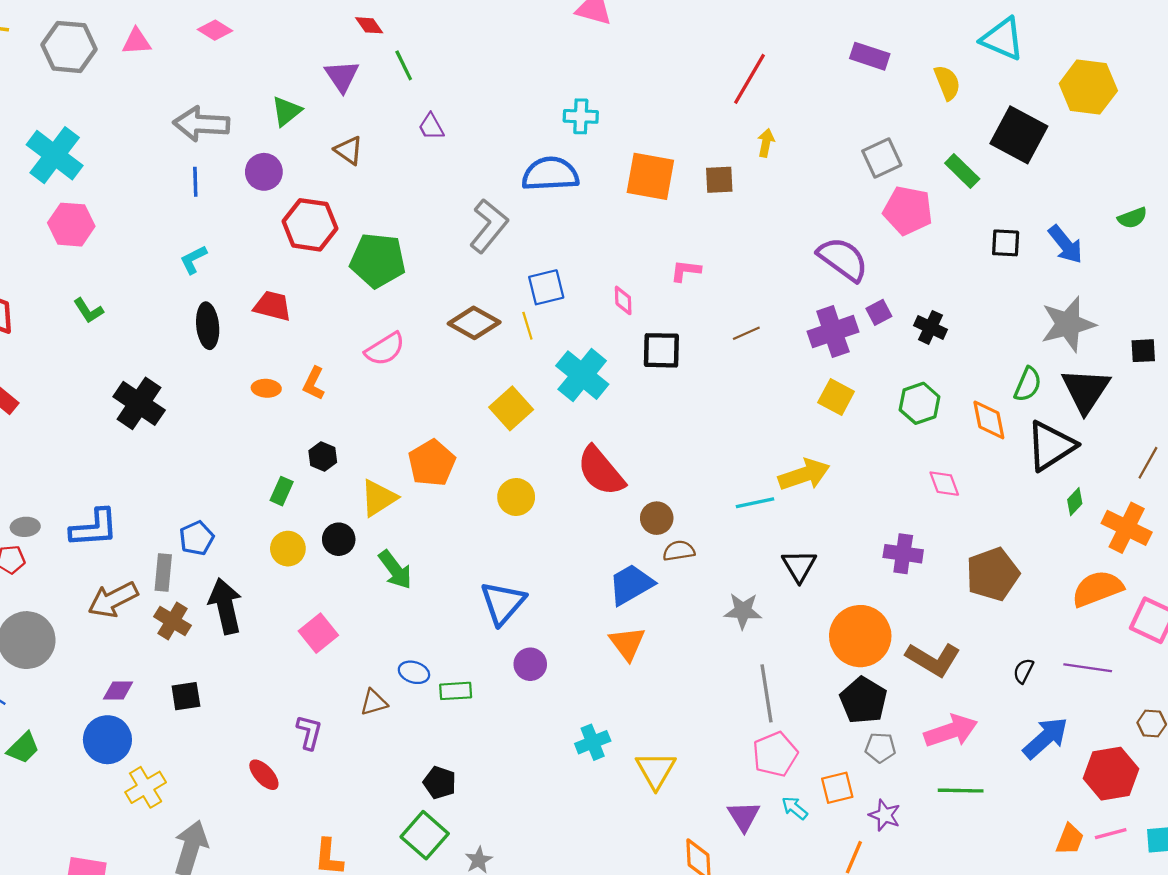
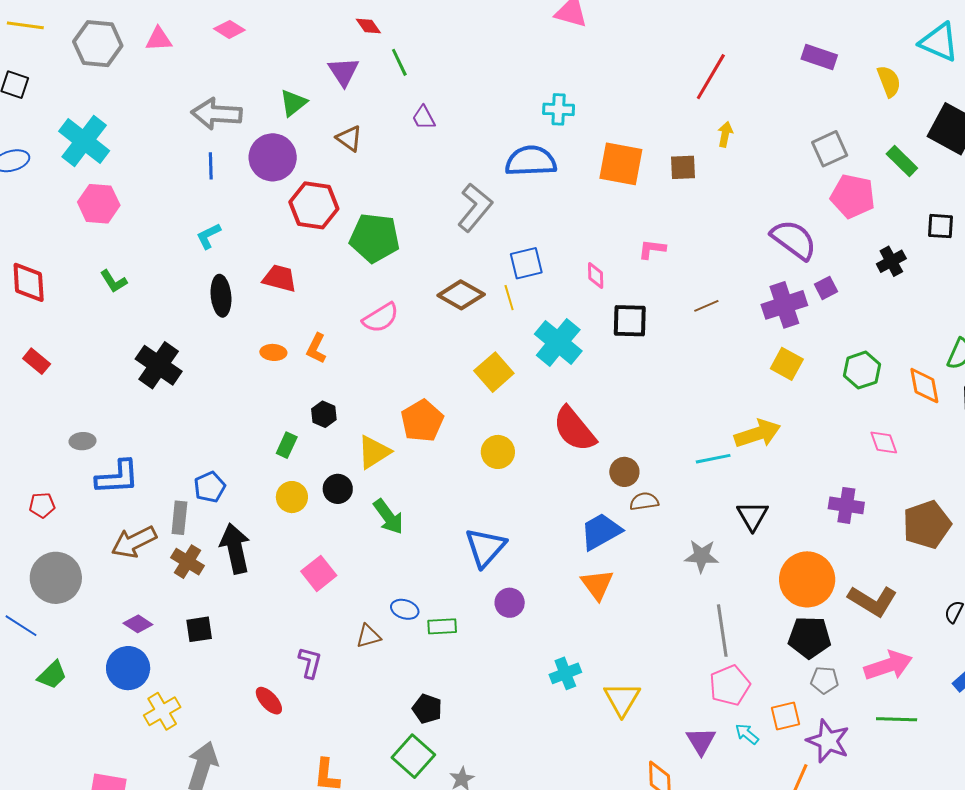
purple circle: (264, 172) -> (273, 157), size x1.4
black cross: (930, 327) -> (891, 261), moved, turned 36
gray ellipse: (25, 527) -> (82, 441), moved
purple diamond: (118, 690) -> (138, 624), turned 32
black pentagon: (863, 700) -> (810, 637), turned -30
purple star: (885, 815) -> (828, 741), size x1.5

